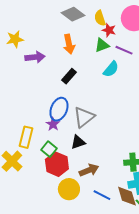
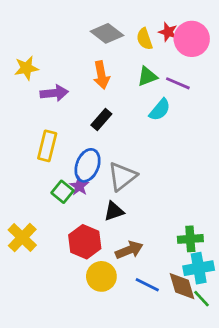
red star: (109, 30) -> (168, 32), moved
yellow rectangle: (26, 137) -> (47, 146), moved
green square: (49, 149) -> (63, 192), moved

